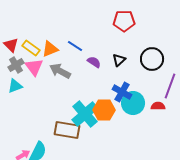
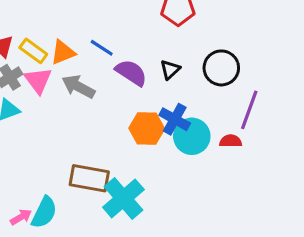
purple semicircle: (94, 62) -> (131, 73), size x1.5
orange hexagon: (104, 110) -> (147, 129), moved
cyan cross: (85, 114) -> (123, 198), moved

